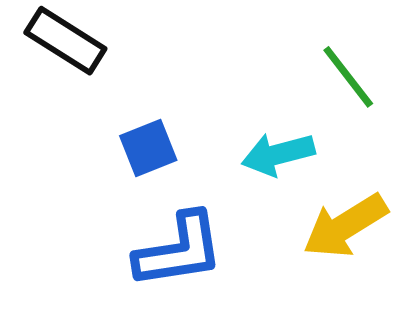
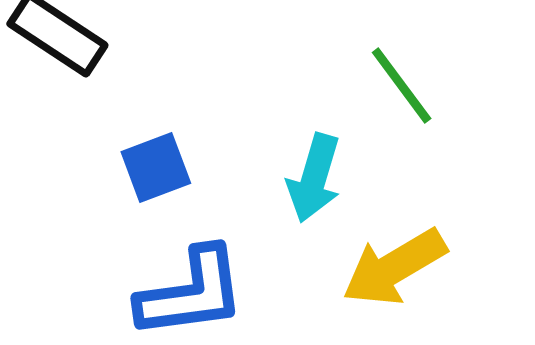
cyan arrow: (278, 154) -> (314, 178), turned -60

